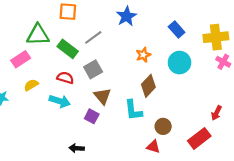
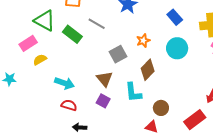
green triangle: (38, 35) -> (45, 21), turned 30
gray line: (93, 37) -> (97, 24), turned 66
gray square: (93, 69) -> (118, 54), moved
red semicircle: (65, 78) -> (69, 105), moved
yellow semicircle: (31, 85) -> (40, 60), moved
purple square: (92, 116) -> (103, 101), moved

